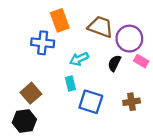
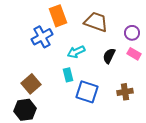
purple circle: (129, 39) -> (132, 33), moved, size x0.6
blue cross: (43, 43) -> (42, 37), turned -35

